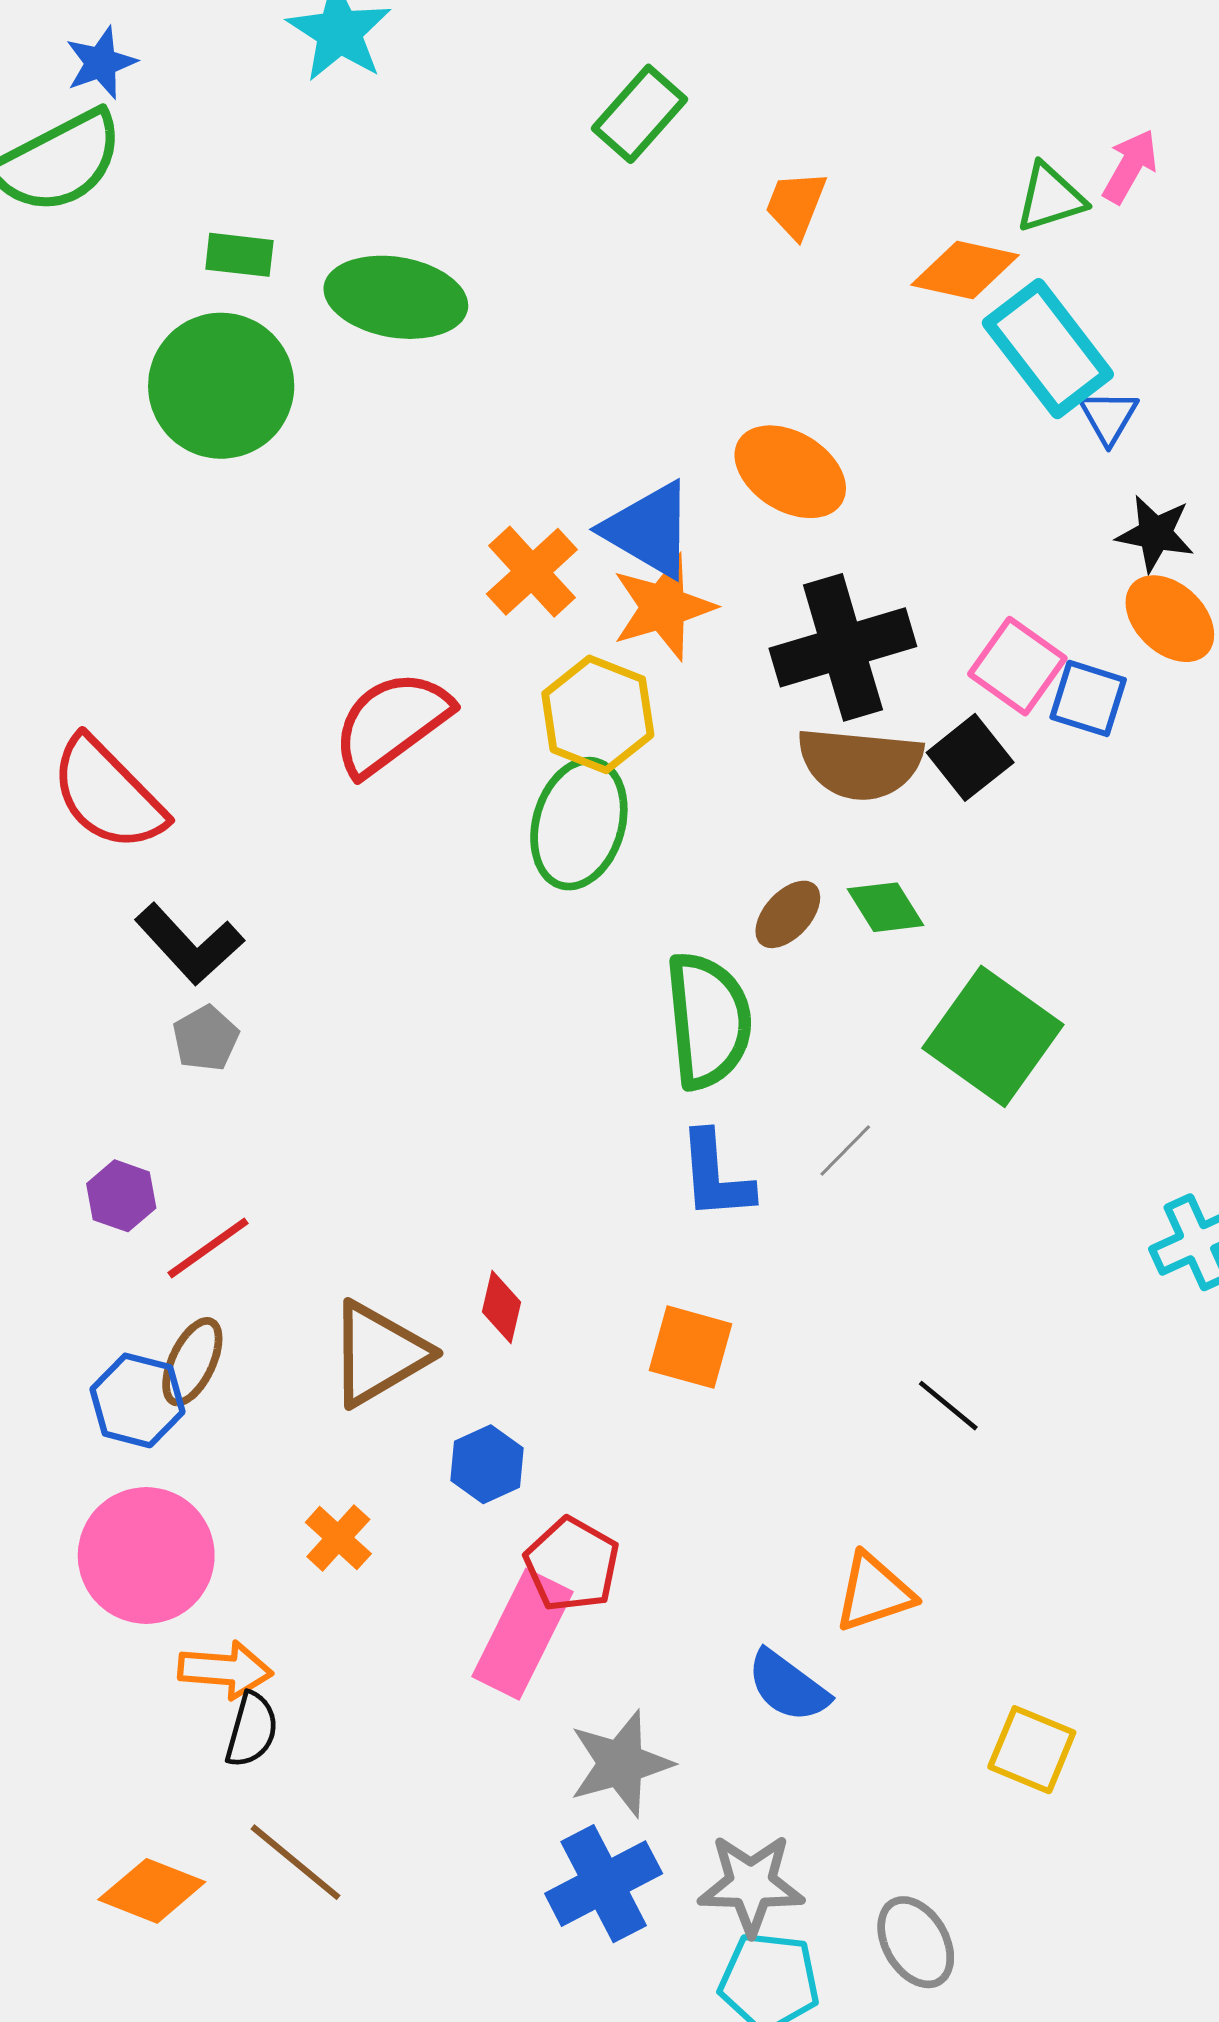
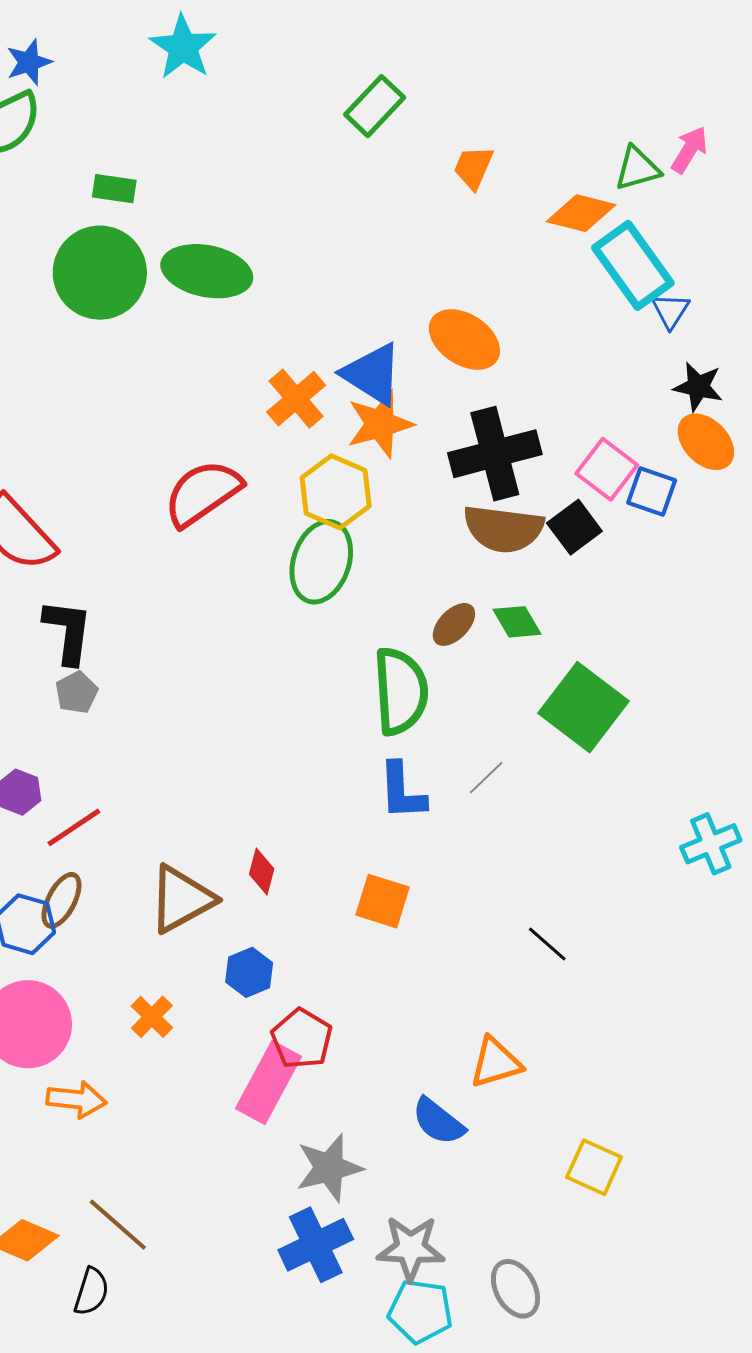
green ellipse: (396, 297) -> (207, 271), moved
black L-shape: (189, 944) -> (68, 631), turned -132
black semicircle: (252, 1730) -> (91, 1292), moved

